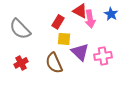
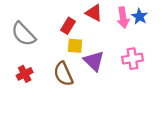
blue star: (111, 14) -> (140, 16), moved
pink arrow: (90, 19) -> (123, 18), moved
pink cross: (103, 56) -> (133, 59), moved

